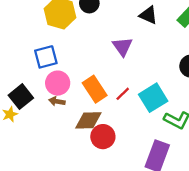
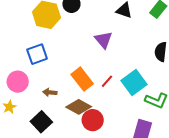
pink circle: (58, 83) -> (18, 82), moved
black square: (21, 97) -> (41, 122), moved
brown diamond: (88, 120) -> (79, 107), turned 35

